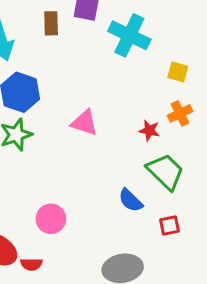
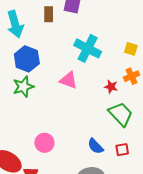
cyan cross: (129, 35) -> (88, 48), moved
blue semicircle: (131, 200) -> (95, 146), moved

